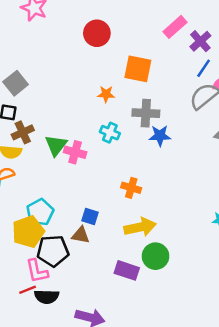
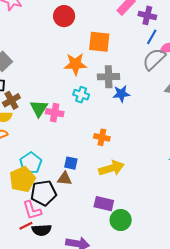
purple cross: (200, 41) -> (147, 15), turned -30
orange star: (106, 94) -> (75, 64), size x1.6
green circle: (155, 256) -> (121, 220), moved

